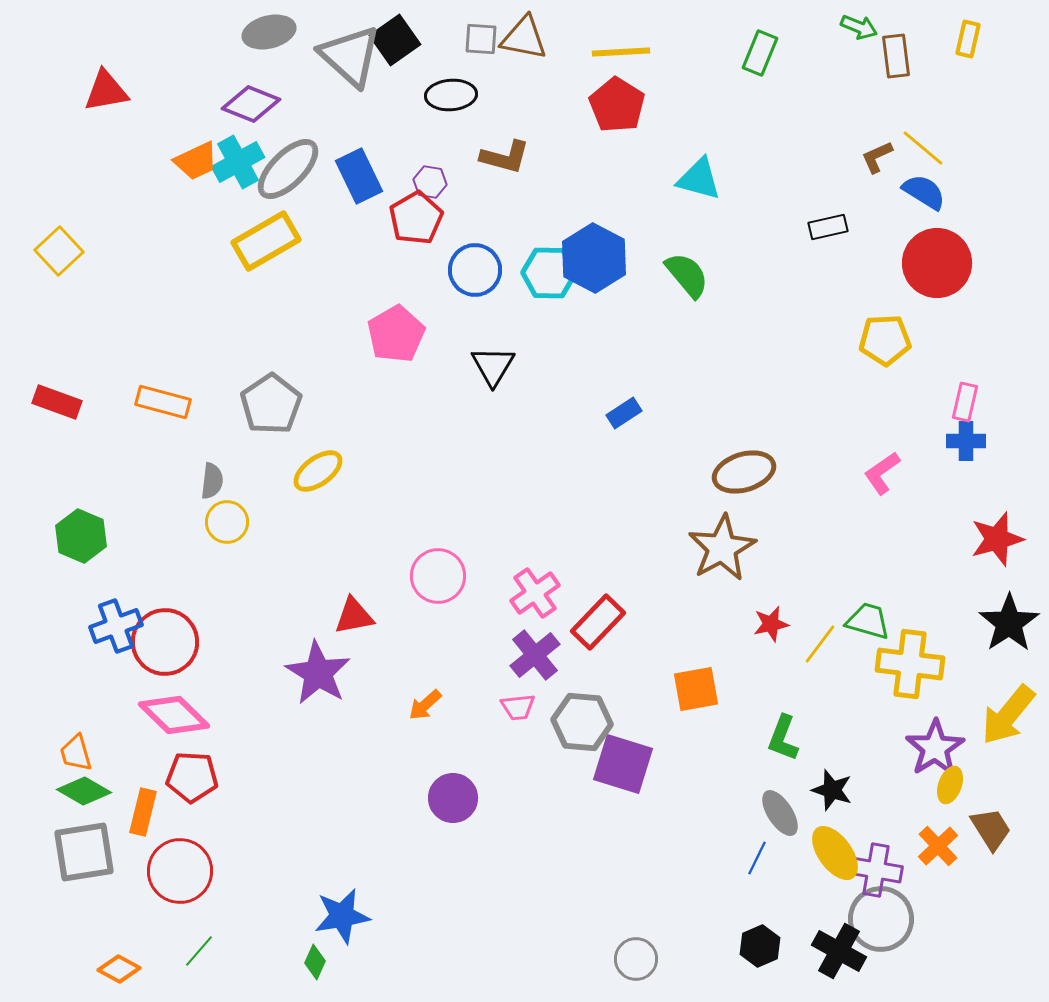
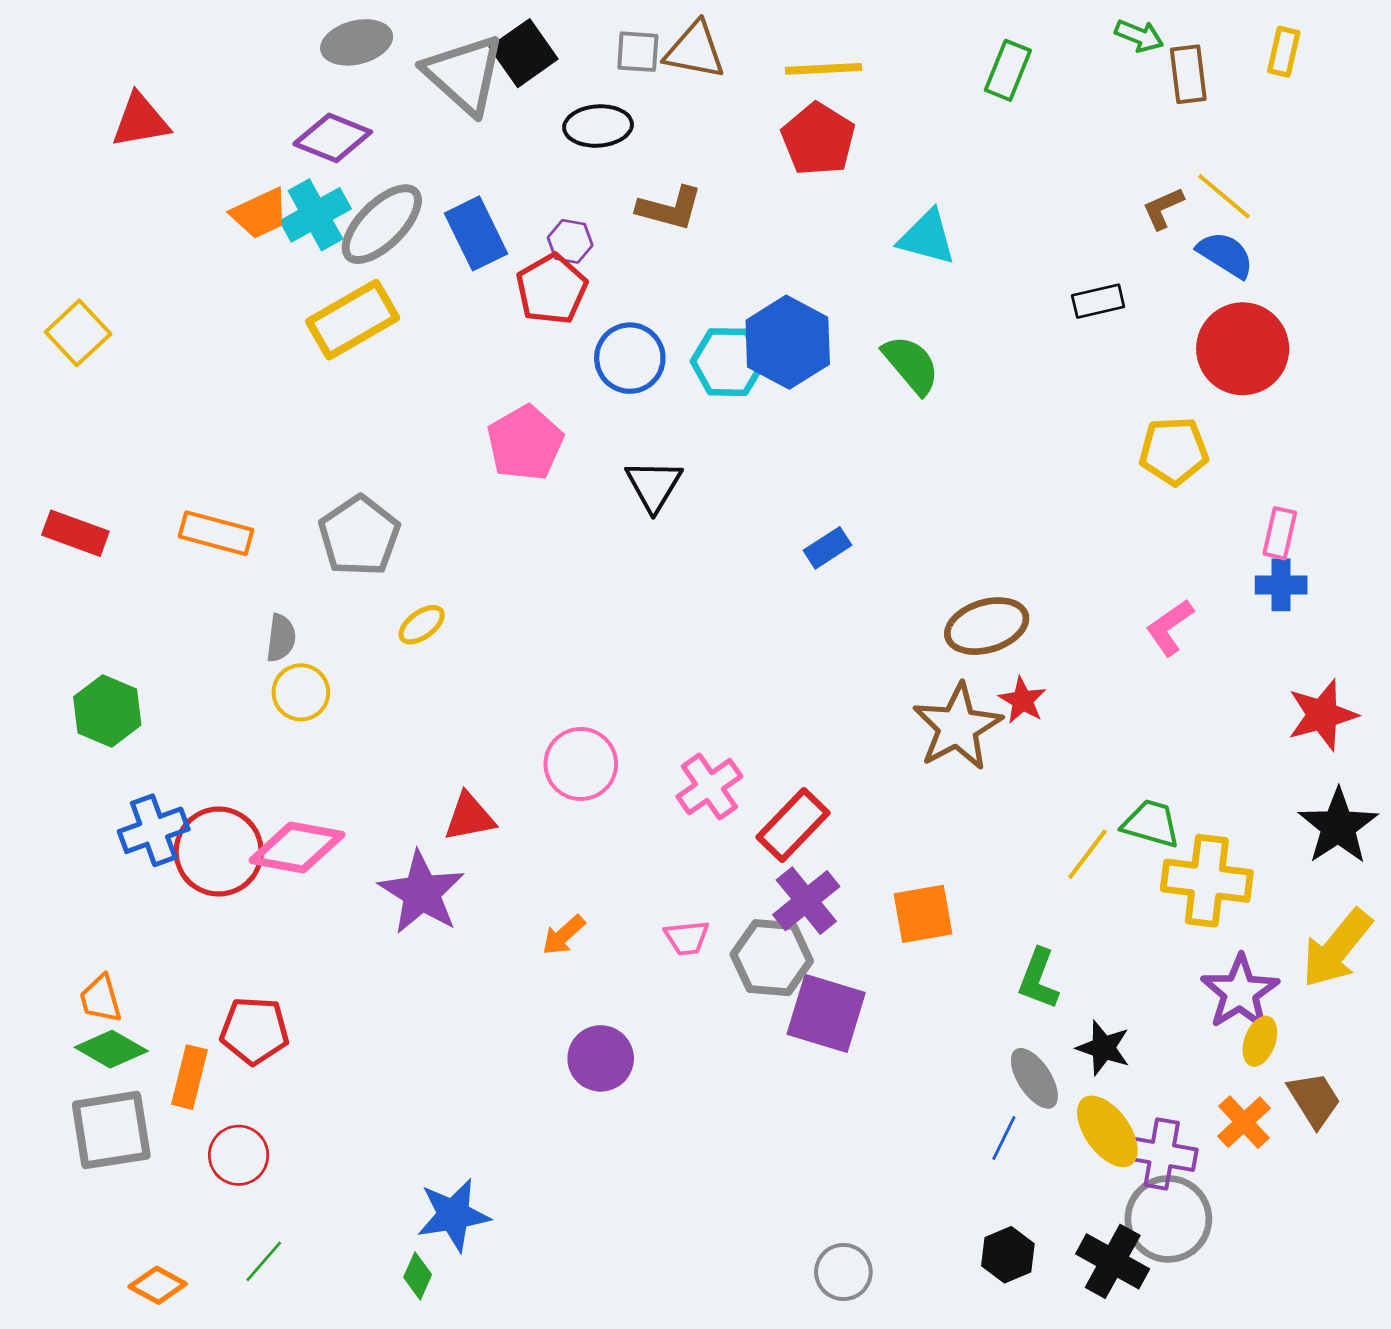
yellow ellipse: (318, 471) -> (422, 625), size x0.7
red star: (771, 624) -> (1022, 700), moved, turned -30
purple cross: (535, 655) -> (806, 901), moved
pink diamond: (174, 715) -> (297, 848), moved, turned -34
red circle: (180, 871) -> (239, 1155), size x0.7

